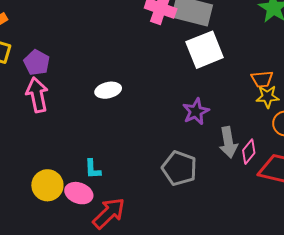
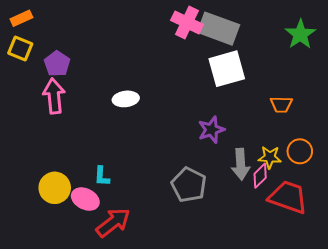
yellow star: (267, 97) -> (270, 157), moved

